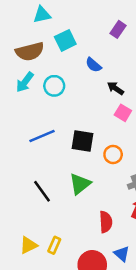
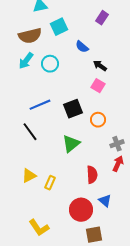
pink square: (123, 113) -> (98, 86), moved
black square: (82, 141) -> (73, 109), turned -30
black line: (42, 191) -> (30, 132), moved
yellow triangle: (28, 245) -> (29, 176), moved
yellow rectangle: (54, 245) -> (50, 183), moved

